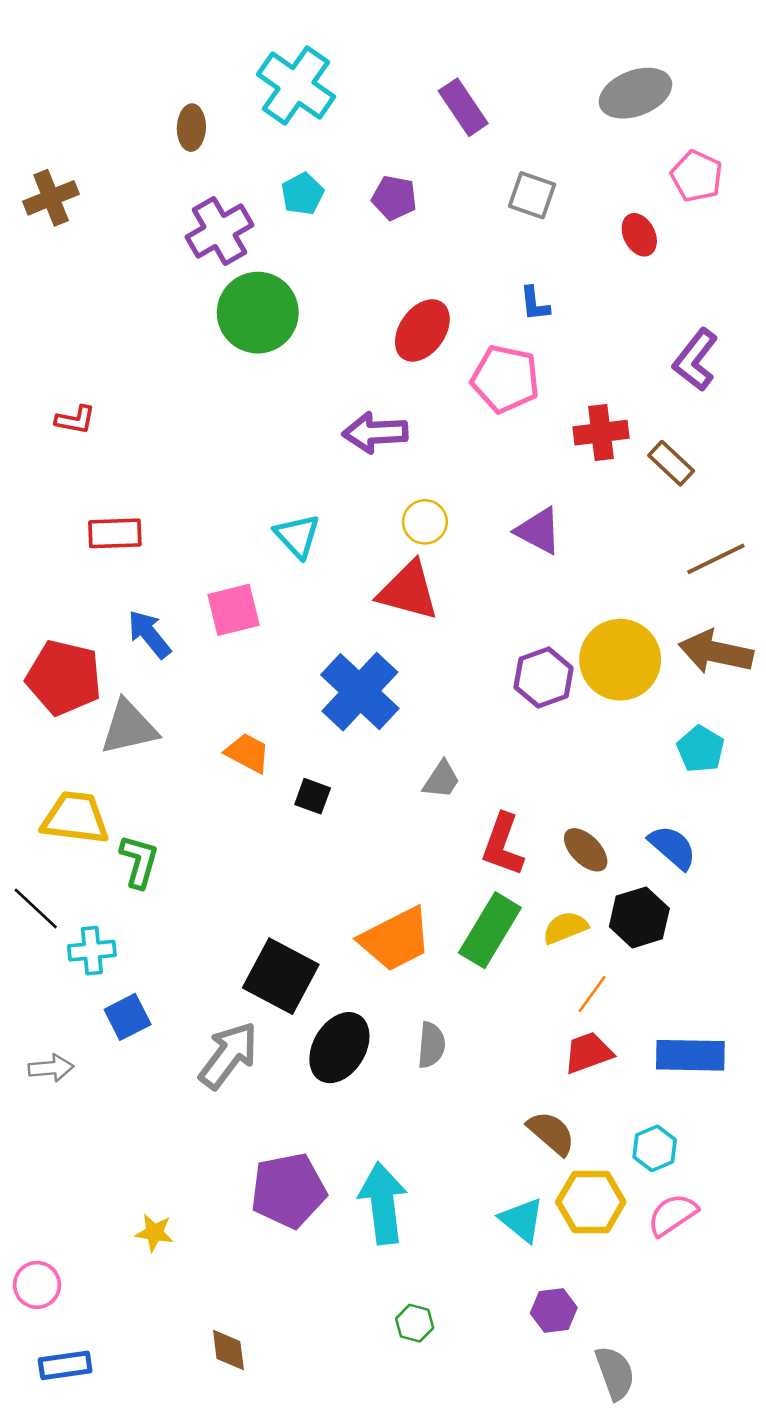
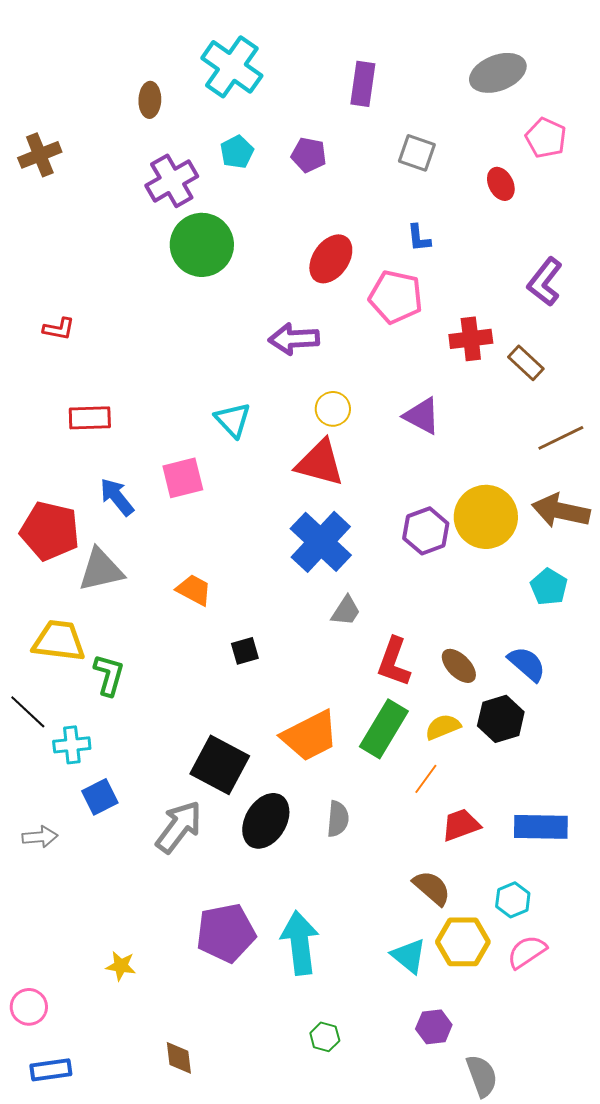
purple rectangle: (463, 107) -> (363, 84), turned 42
blue cross: (360, 692) -> (321, 542), moved
black square: (313, 796) -> (245, 651), moved, turned -36
orange line: (592, 994) -> (426, 779), moved

